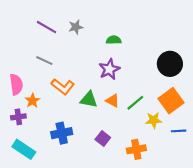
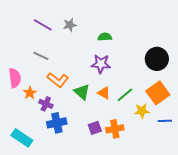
purple star: (109, 69) -> (101, 64), turned 30
green triangle: (89, 100) -> (82, 92), turned 30
purple cross: (18, 117) -> (46, 104), moved, turned 32
purple square: (103, 139) -> (95, 128), turned 32
orange cross: (136, 149) -> (115, 129), moved

